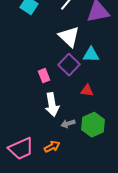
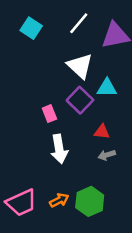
gray arrow: (68, 124) -> (107, 155), moved
green hexagon: (93, 125) -> (90, 201), moved

